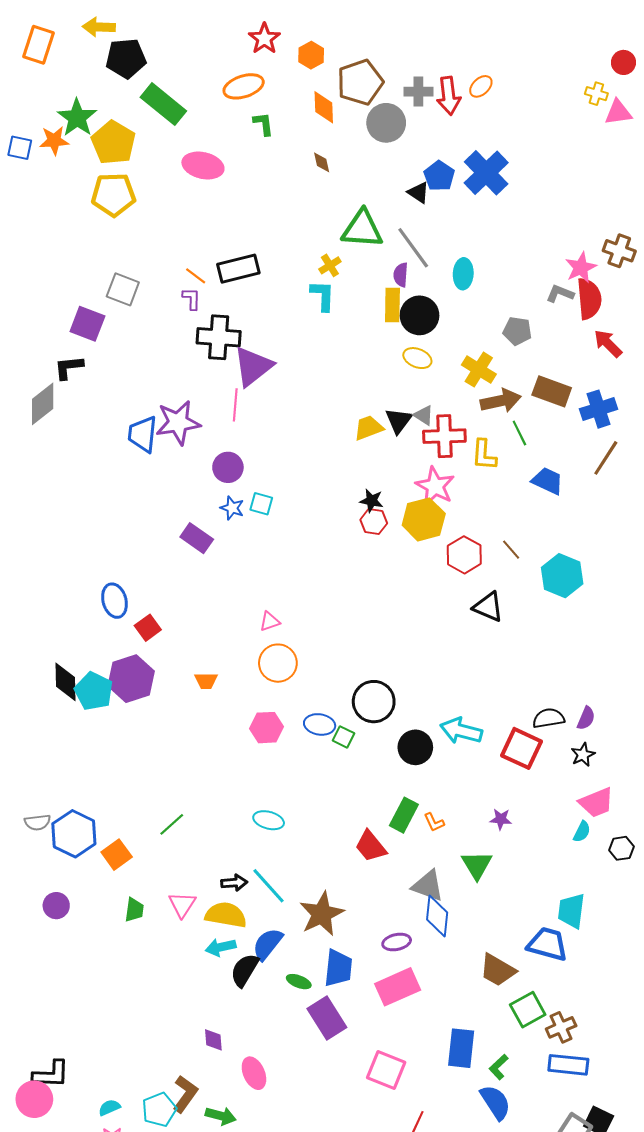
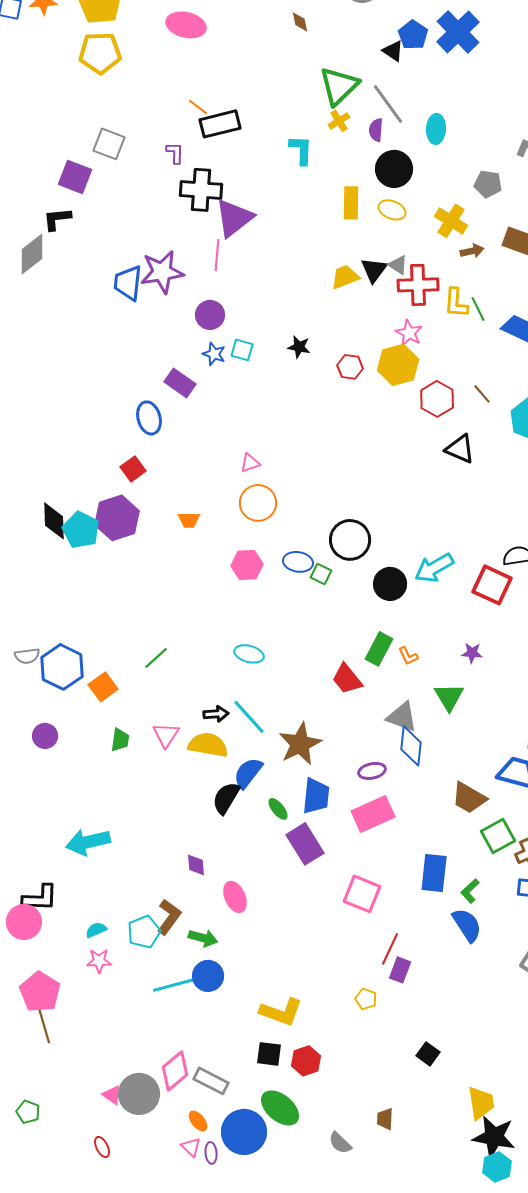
green triangle: (362, 229) -> (339, 86), turned -48
yellow cross: (330, 265) -> (339, 121), moved
orange line: (196, 276) -> (198, 107), moved
yellow rectangle: (392, 305) -> (351, 203), moved
brown arrow: (501, 401) -> (472, 251), size x0.6
green line: (519, 433) -> (478, 309), moved
pink star: (435, 486) -> (409, 333), size x0.7
black star: (372, 501) -> (299, 347), moved
blue ellipse: (114, 601) -> (149, 418), moved
cyan arrow: (461, 731) -> (434, 568), turned -45
cyan arrow: (221, 947) -> (88, 842), moved, size x1.5
green ellipse: (299, 982) -> (278, 809), turned 30

